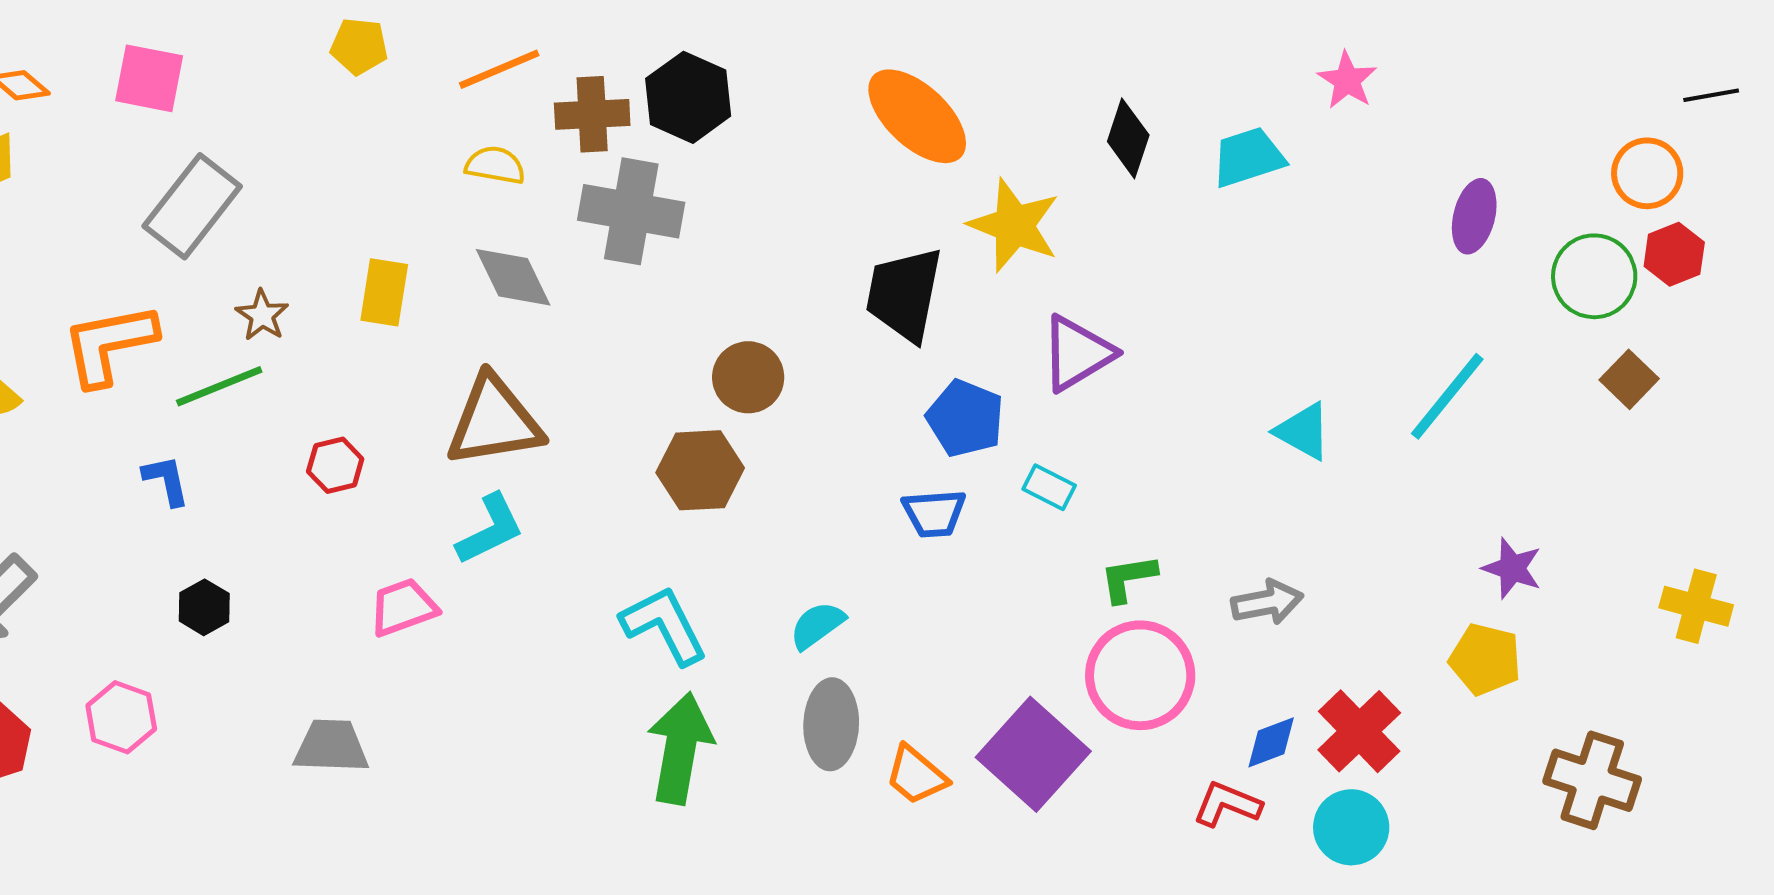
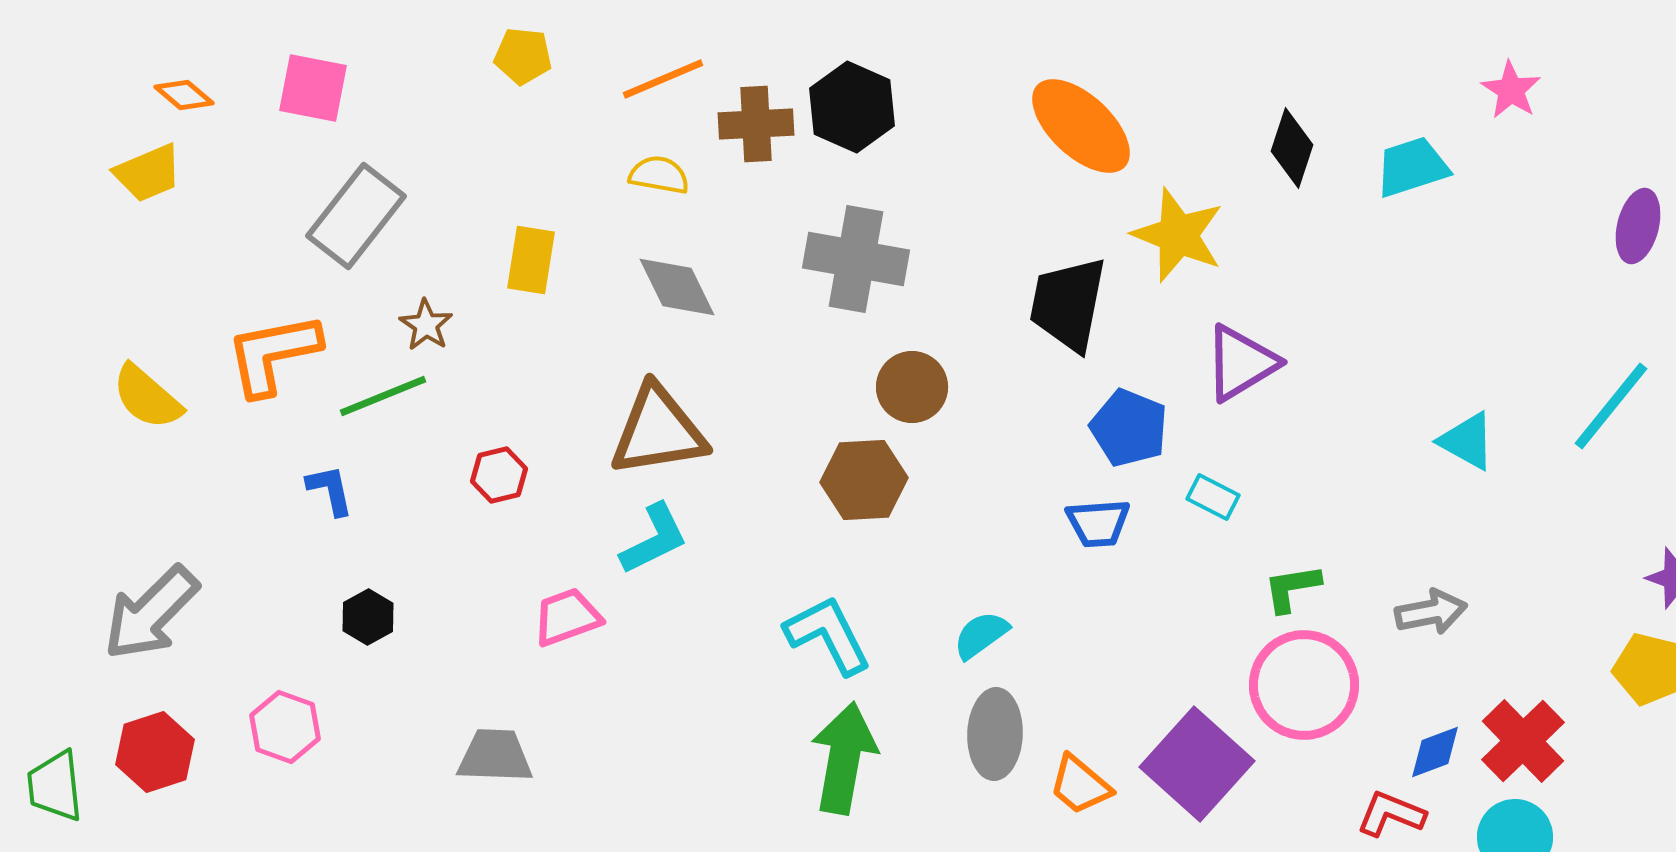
gray cross: (631, 211) -> (856, 259), moved
yellow rectangle: (384, 292) -> (531, 260), moved

